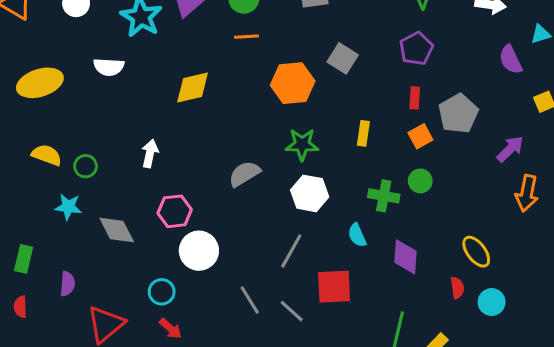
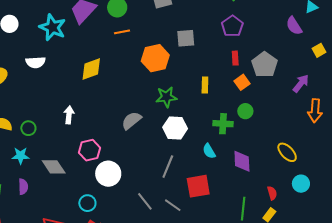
gray square: (343, 58) -> (186, 38), turned -30
purple semicircle: (67, 284) -> (23, 187), moved
red semicircle: (457, 288) -> (272, 193), moved

